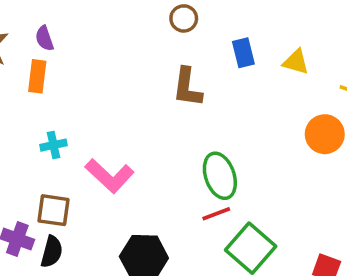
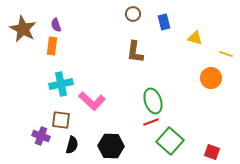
blue rectangle: (243, 53) -> (164, 22), moved
cyan cross: (54, 145) -> (61, 84), size x1.6
black semicircle: (52, 252) -> (72, 145), moved

